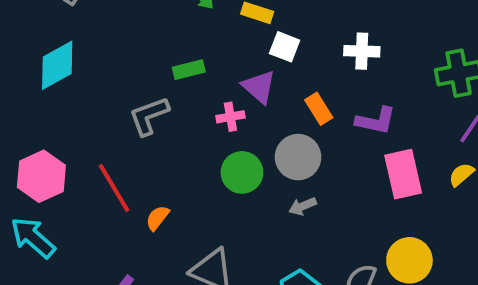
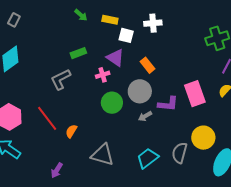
white cross: (362, 51) -> (153, 23), moved
purple L-shape: (376, 121) -> (168, 104), moved

